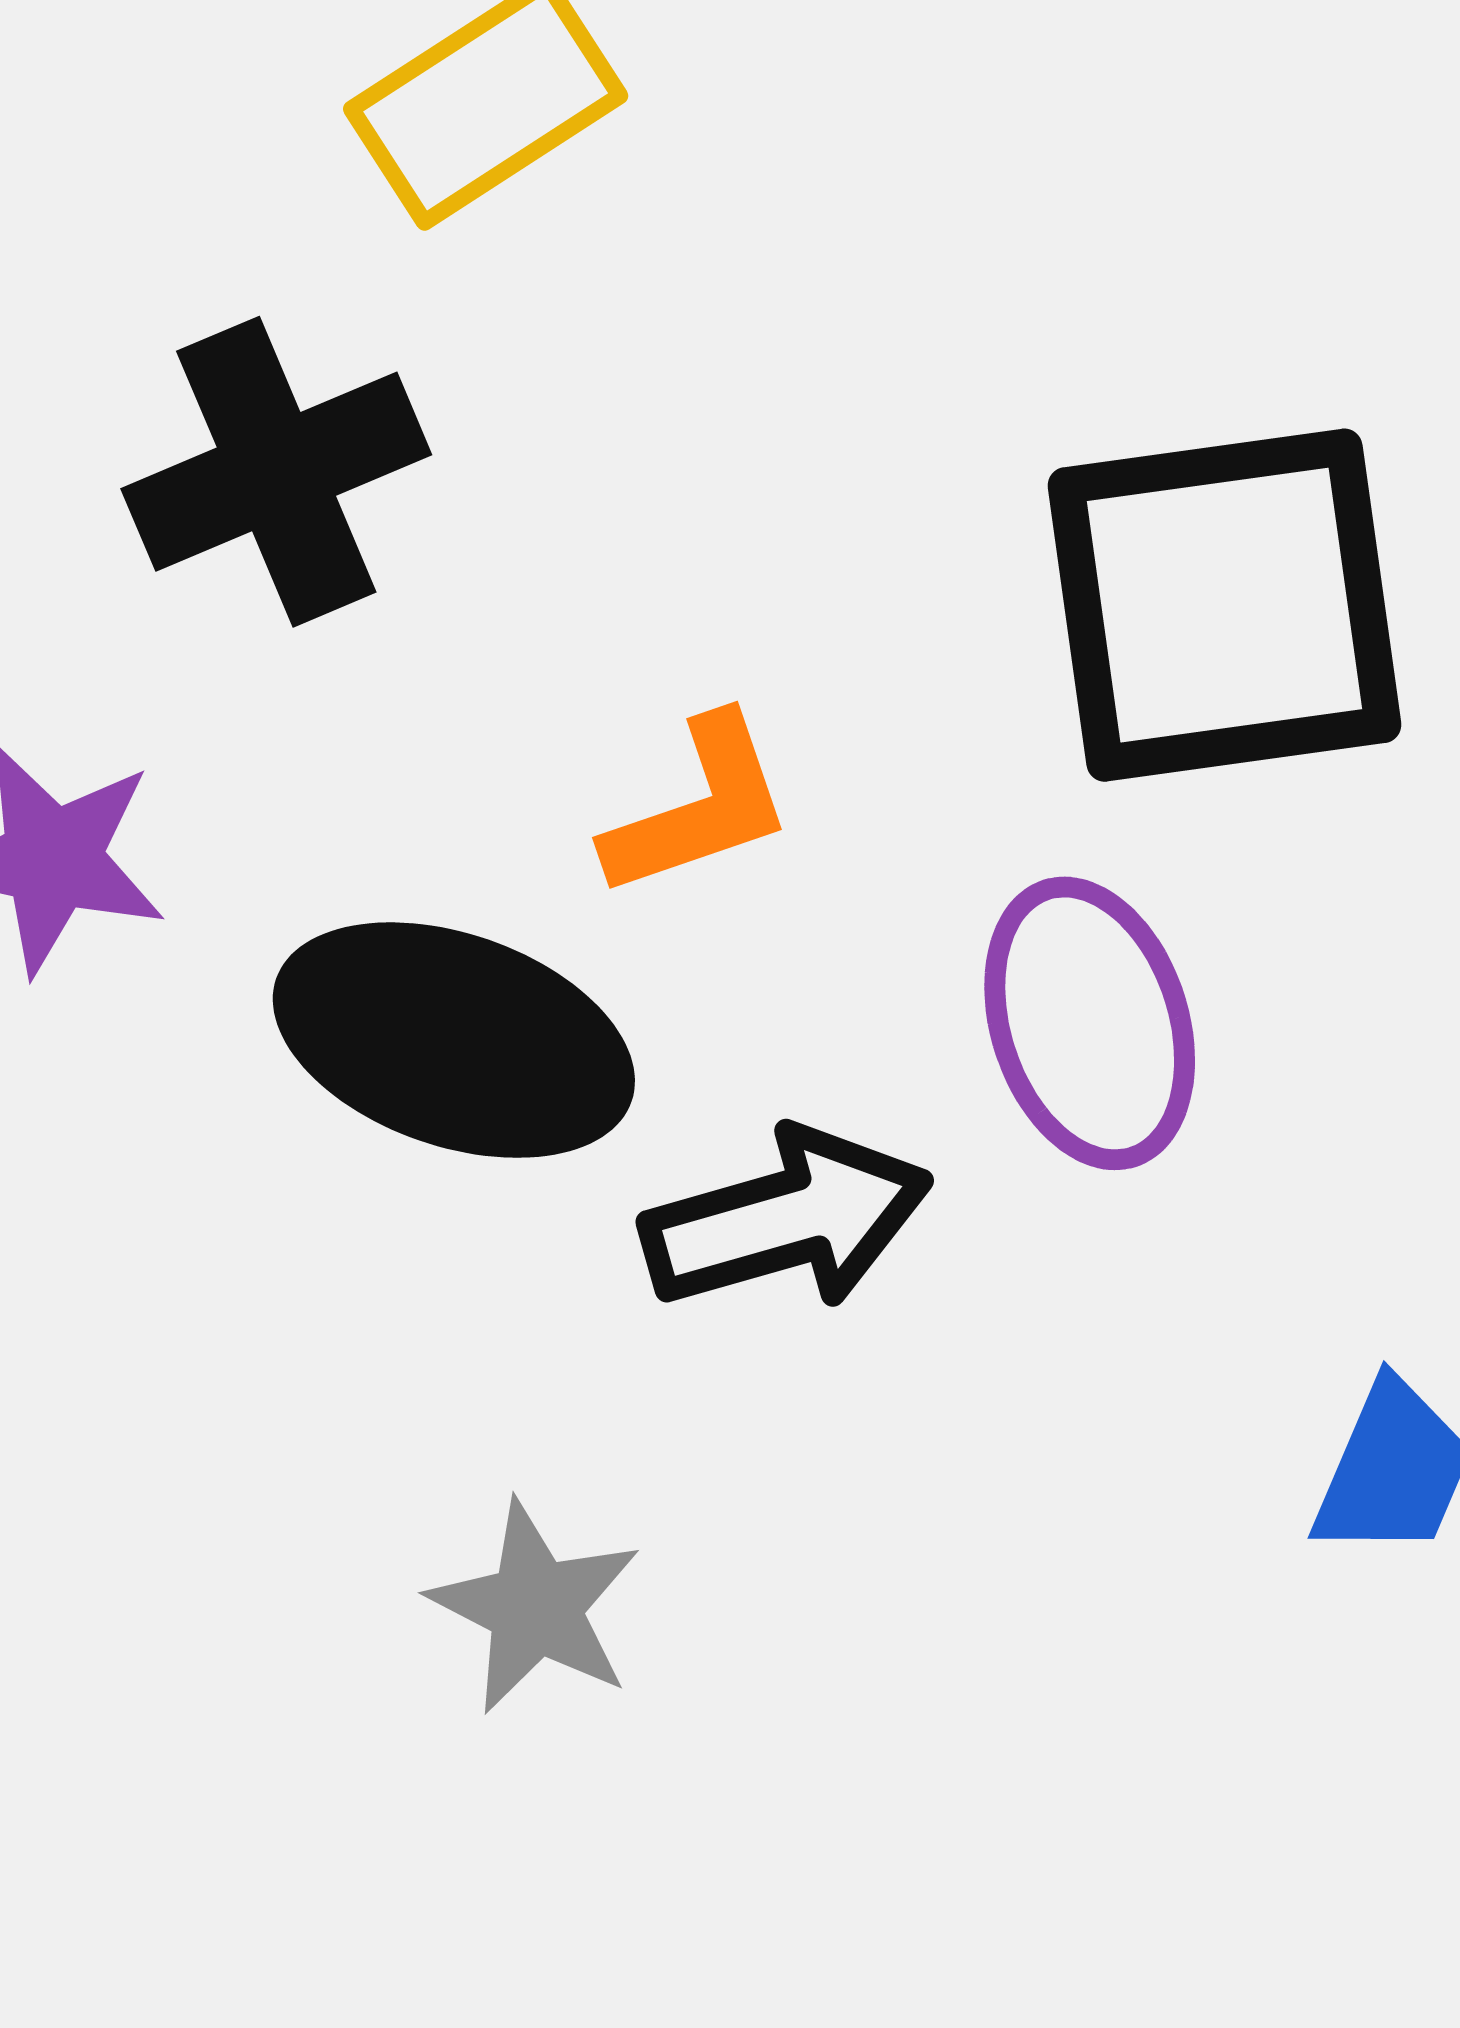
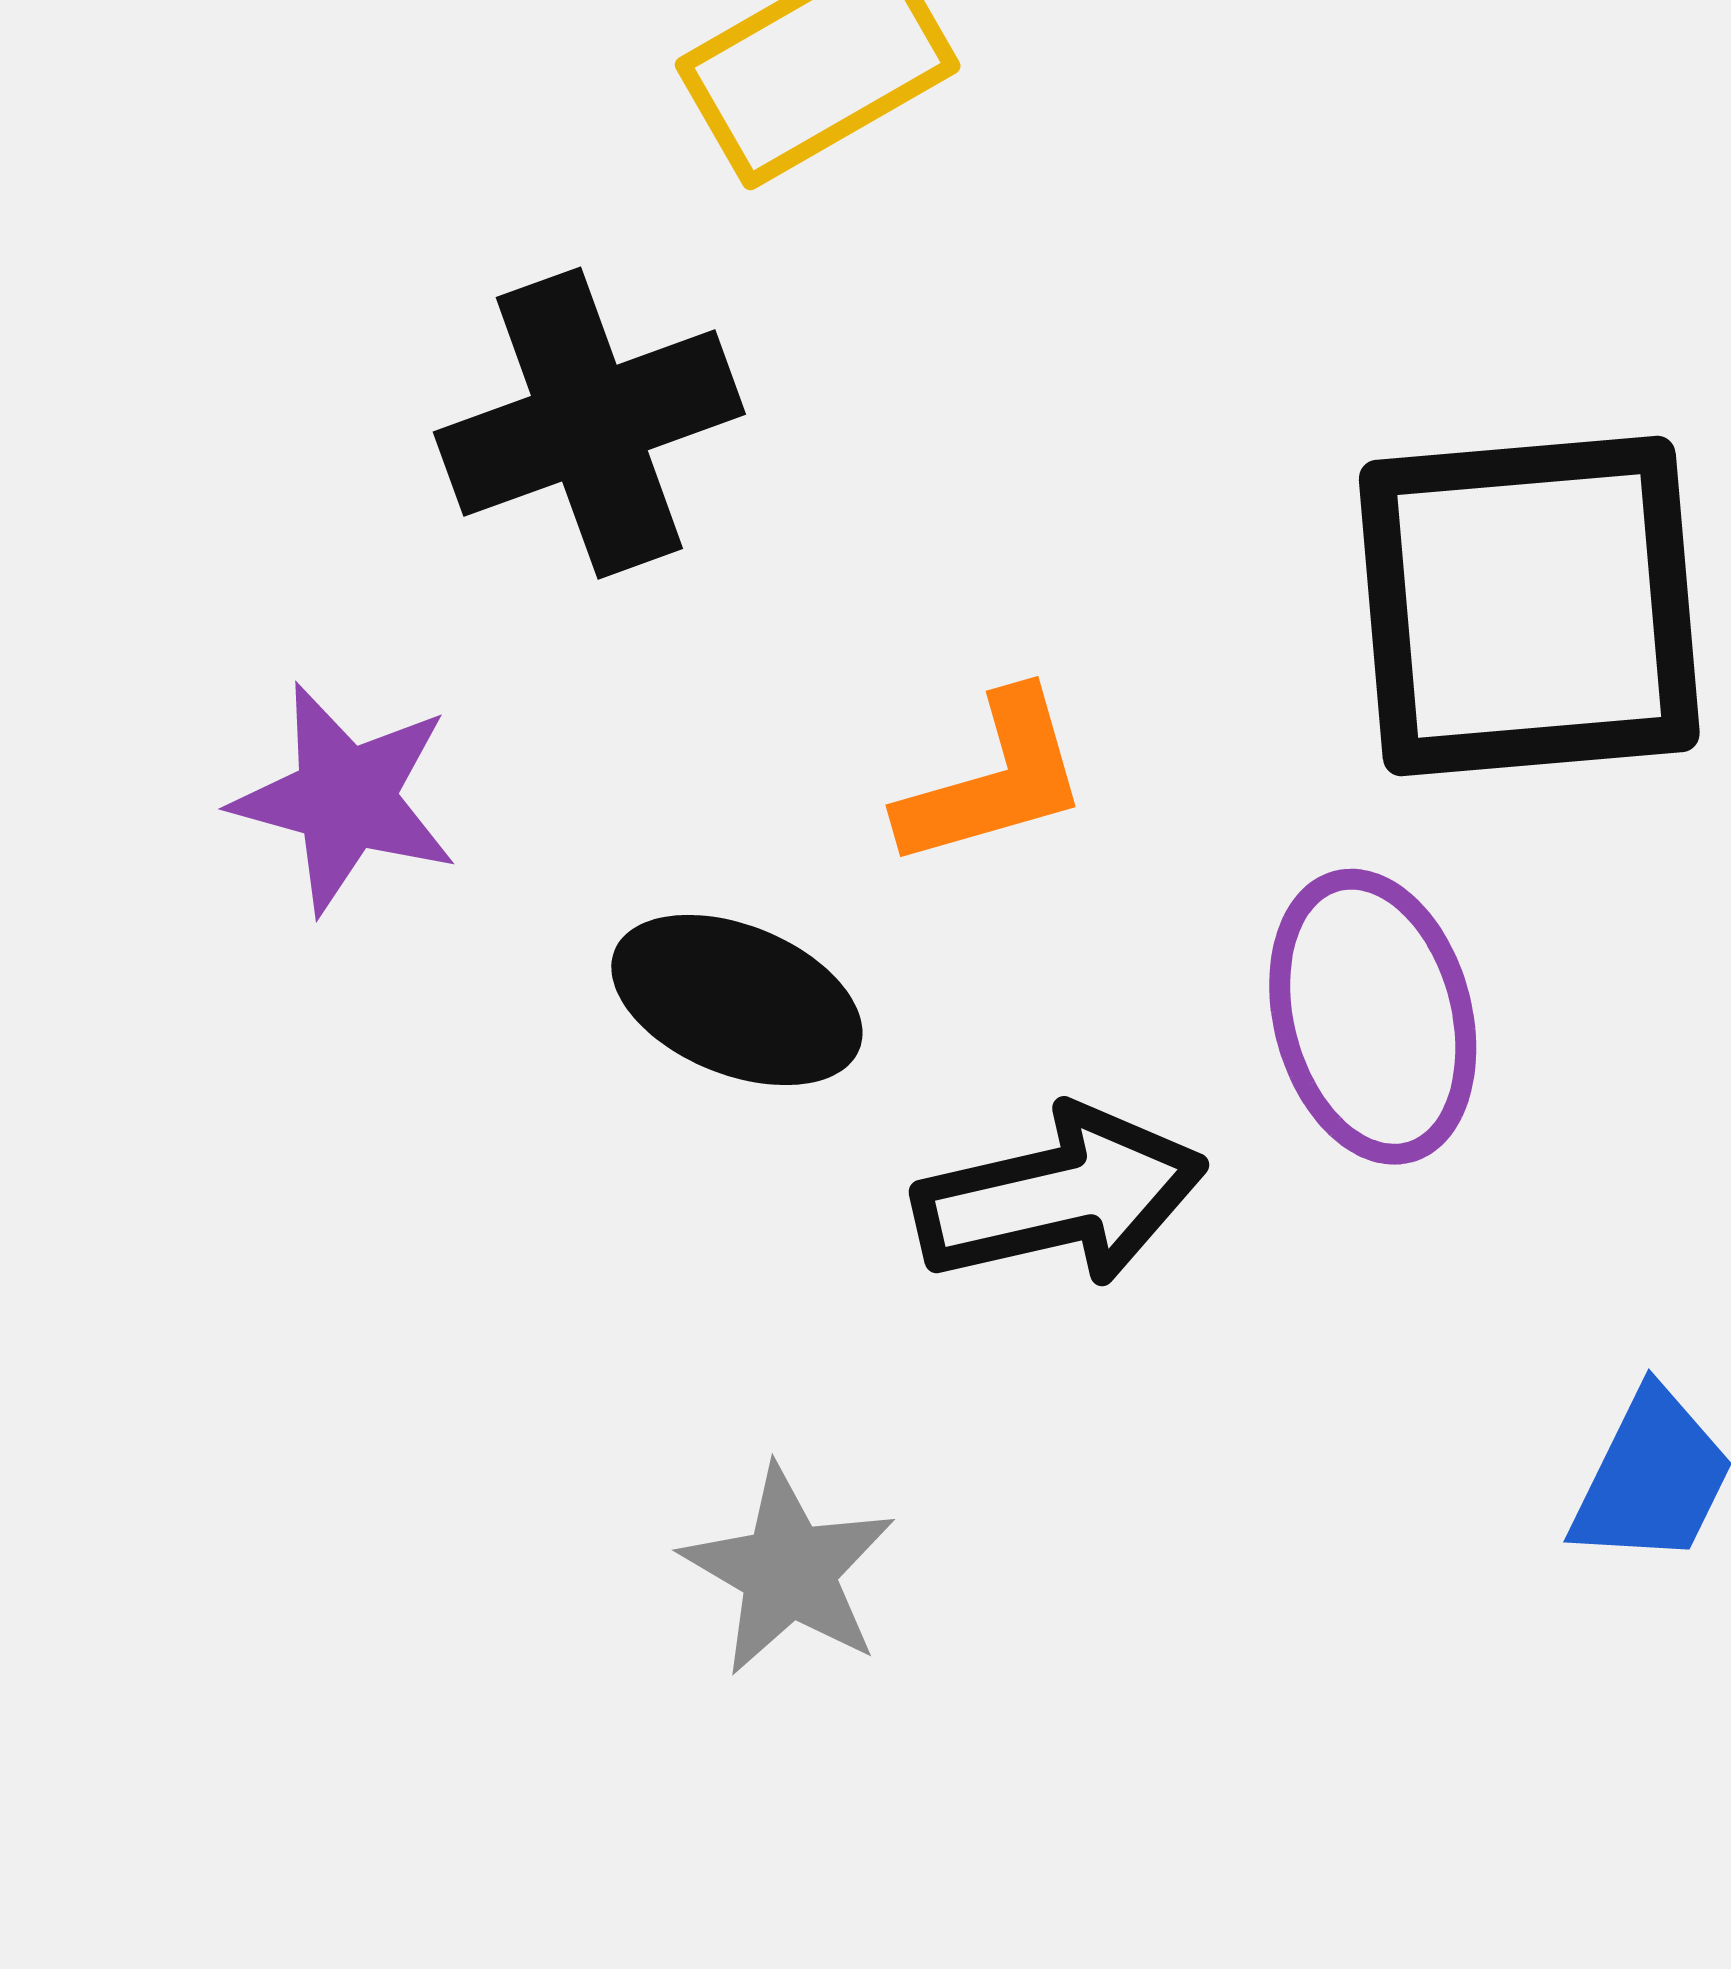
black ellipse: (454, 1040) -> (737, 1000), size x0.7

